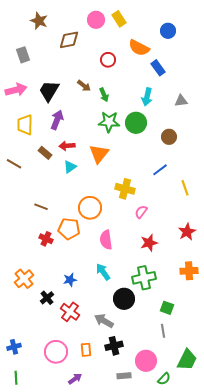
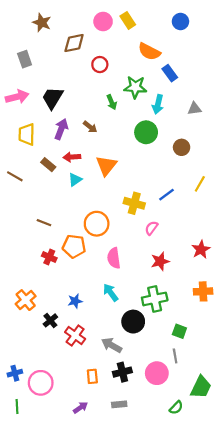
blue circle: (168, 31) -> (180, 22), moved
red circle: (108, 60) -> (100, 65), moved
brown arrow: (84, 86) -> (90, 127), moved
green star: (109, 122) -> (135, 87), moved
blue line: (160, 170) -> (166, 195), moved
yellow line: (185, 188) -> (200, 184), moved, turned 49
pink circle: (56, 352) -> (41, 383), moved
pink circle: (146, 361) -> (157, 373), moved
gray rectangle: (124, 376) -> (119, 404), moved

